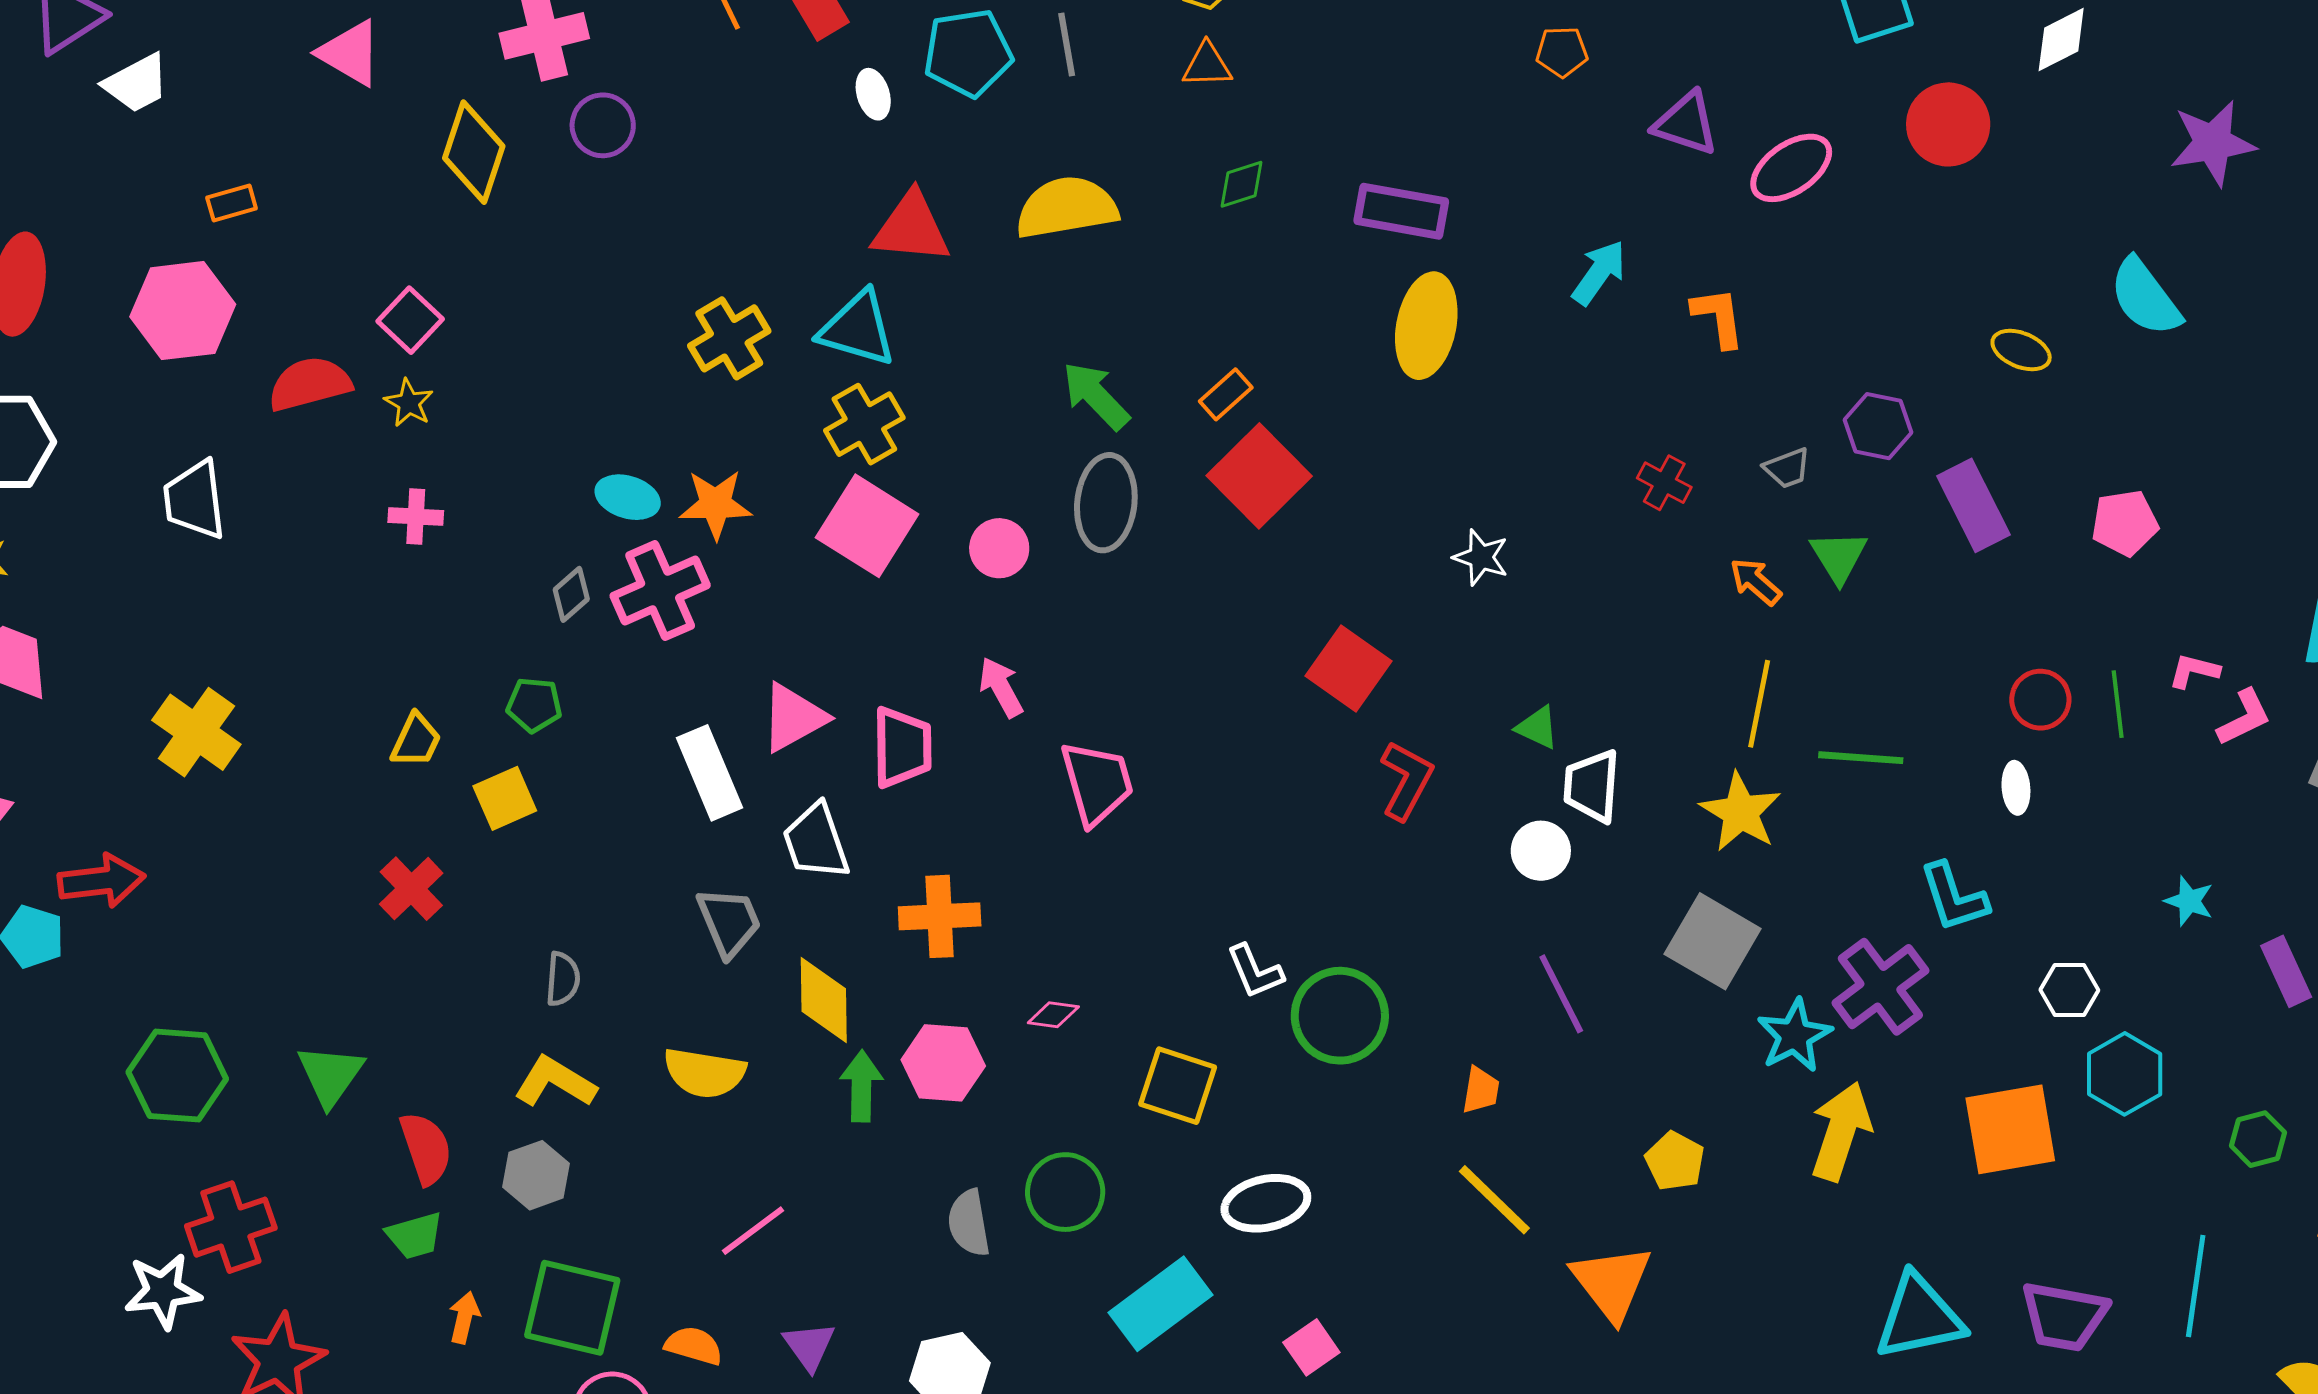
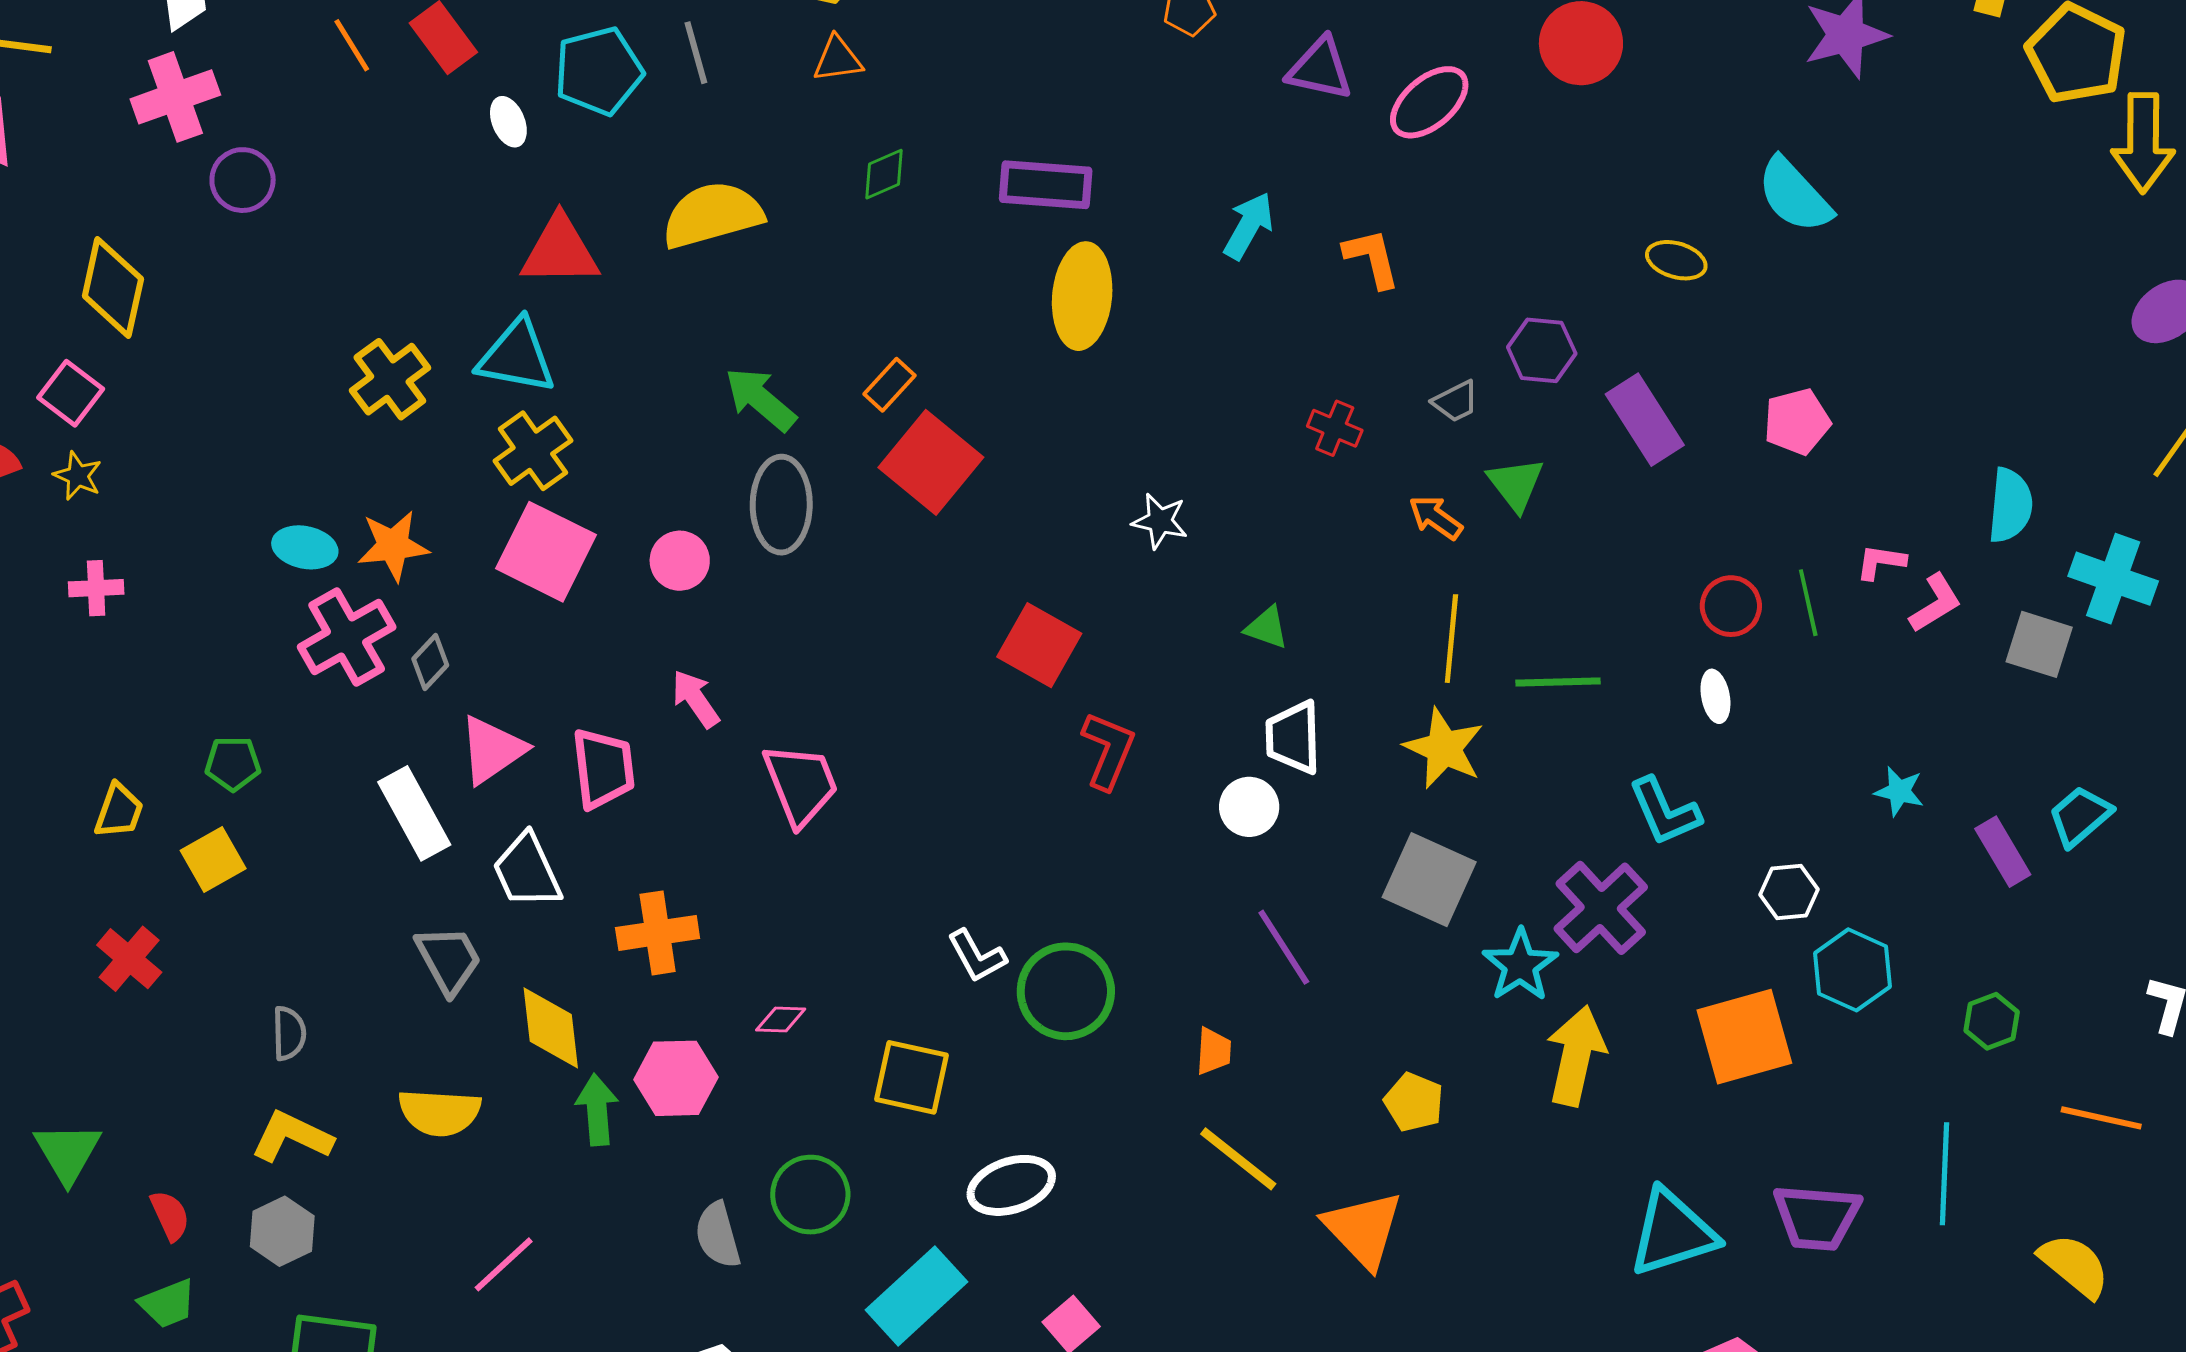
yellow diamond: (474, 152) -> (113, 288), moved
gray diamond: (571, 594) -> (430, 662), moved
green triangle: (1537, 728) -> (1267, 628), moved
red semicircle: (426, 1148) -> (170, 1216), size x0.7

